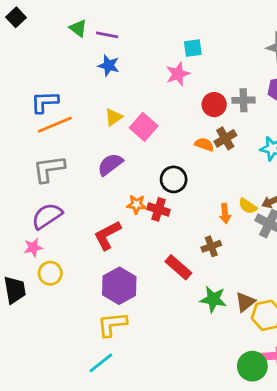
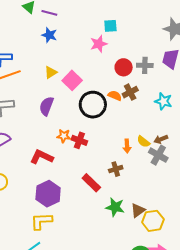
purple semicircle: (110, 164) -> (46, 106), turned -36
black circle: (174, 179) -> (93, 105), moved, size x1.4
red L-shape: (107, 235) -> (42, 157), turned 50

